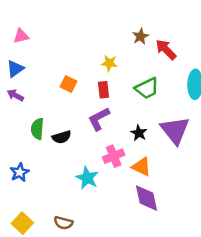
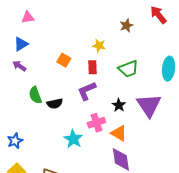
red arrow: (166, 50) -> (158, 15), moved
green semicircle: (37, 129) -> (35, 95), turned -30
blue star: (20, 172) -> (15, 141), moved

